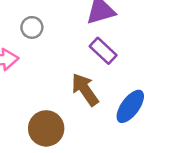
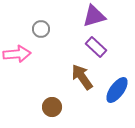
brown circle: (46, 128) -> (52, 107), size x0.7

